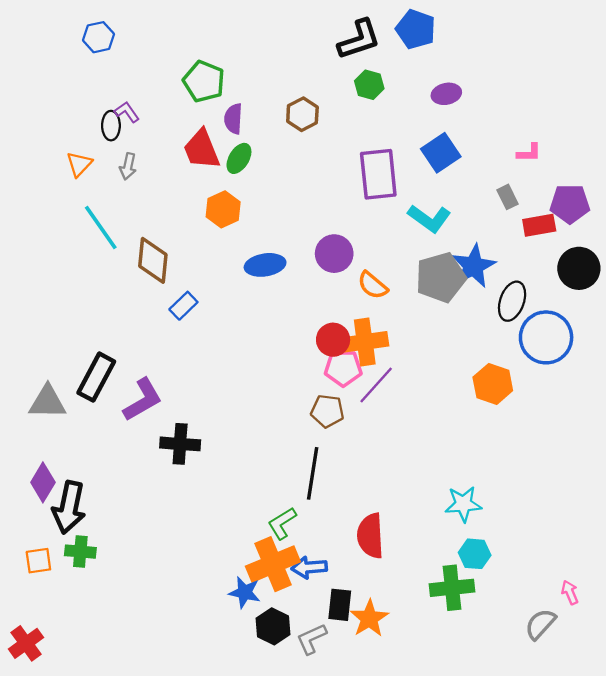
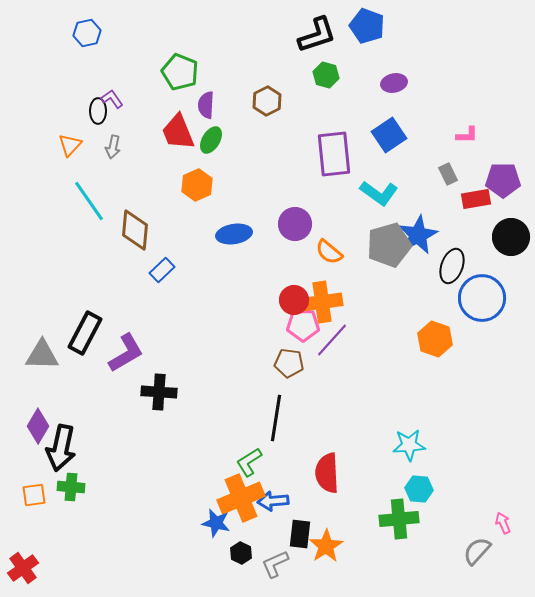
black hexagon: (273, 626) -> (241, 553), size x0.7

